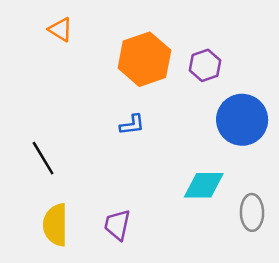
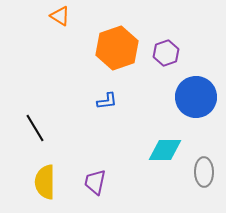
orange triangle: (60, 30) -> (60, 16), moved

